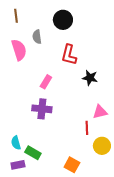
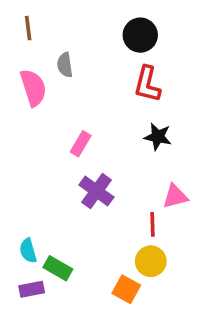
black circle: (63, 20) -> (140, 35), moved
red L-shape: (69, 55) -> (147, 84), moved
purple cross: (42, 109) -> (96, 191), moved, turned 30
yellow circle: (102, 146) -> (151, 261), moved

